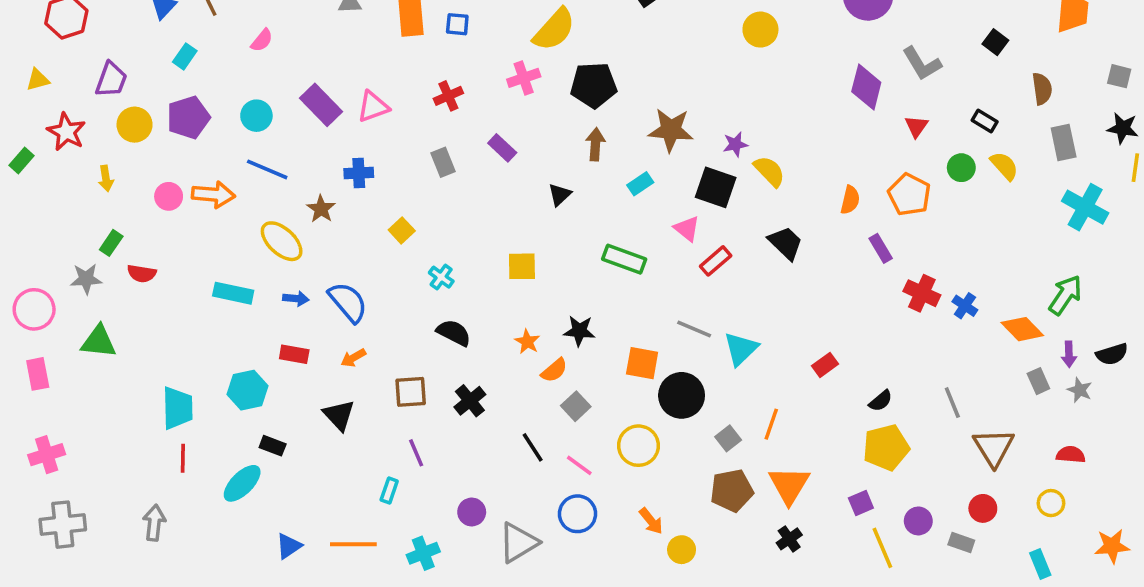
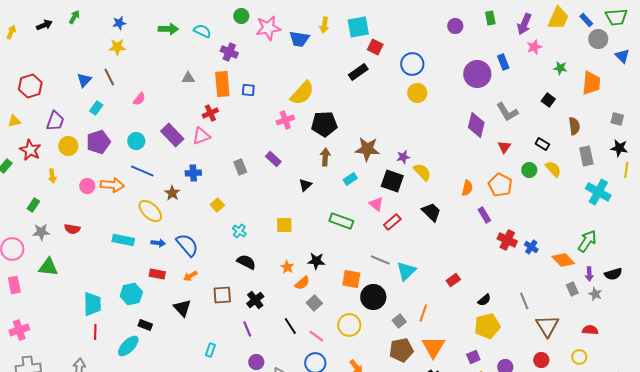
red cross: (448, 96) -> (210, 113), moved
green rectangle: (111, 243) -> (33, 205), moved
purple line: (416, 453) -> (247, 329), moved

